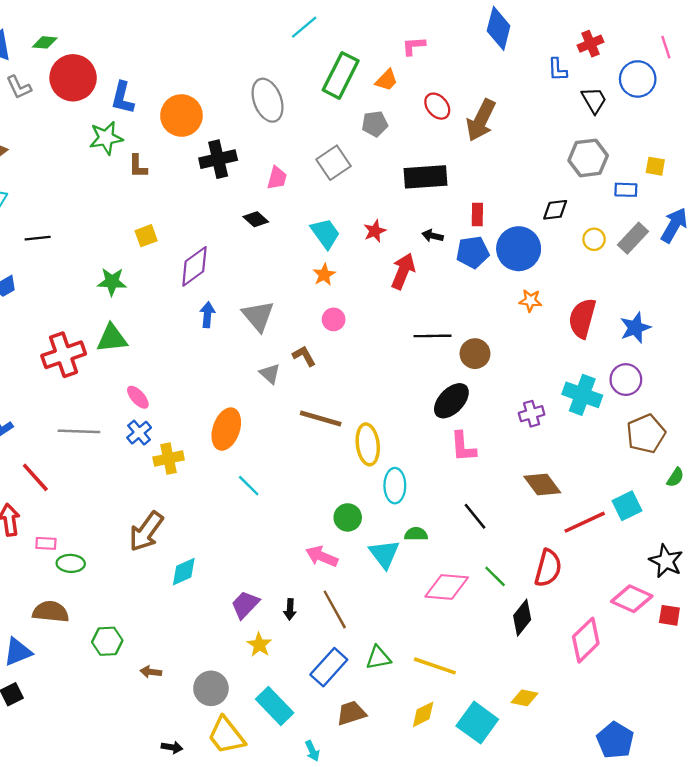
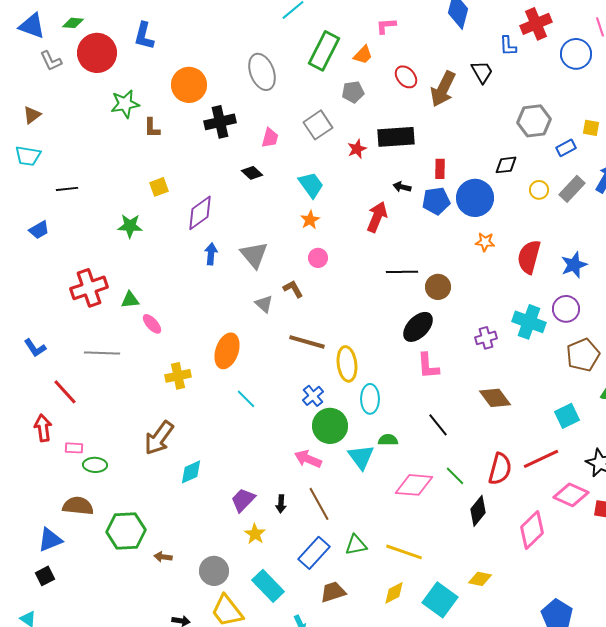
red cross: (590, 44) -> (536, 24), size x1.4
blue L-shape: (123, 98) -> (144, 36), moved
black trapezoid: (594, 100) -> (482, 72), moved
blue rectangle: (626, 190) -> (566, 148), turned -30
red star: (375, 231) -> (357, 149), moved
green triangle: (112, 338) -> (130, 300), moved, size x0.7
blue cross: (139, 433) -> (313, 396), moved
green circle: (348, 517) -> (330, 426), size x1.5
red line: (585, 522) -> (541, 459), moved
green hexagon: (107, 641) -> (126, 531), size x1.5

